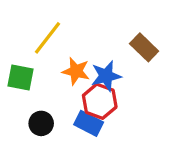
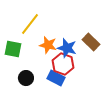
brown rectangle: (144, 47) -> (91, 42), moved
blue star: (106, 76) -> (67, 48), turned 30

